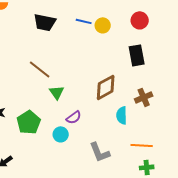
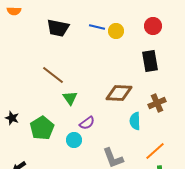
brown diamond: (106, 87) -> (119, 93), turned 32
orange line: (142, 145) -> (155, 151), turned -45

